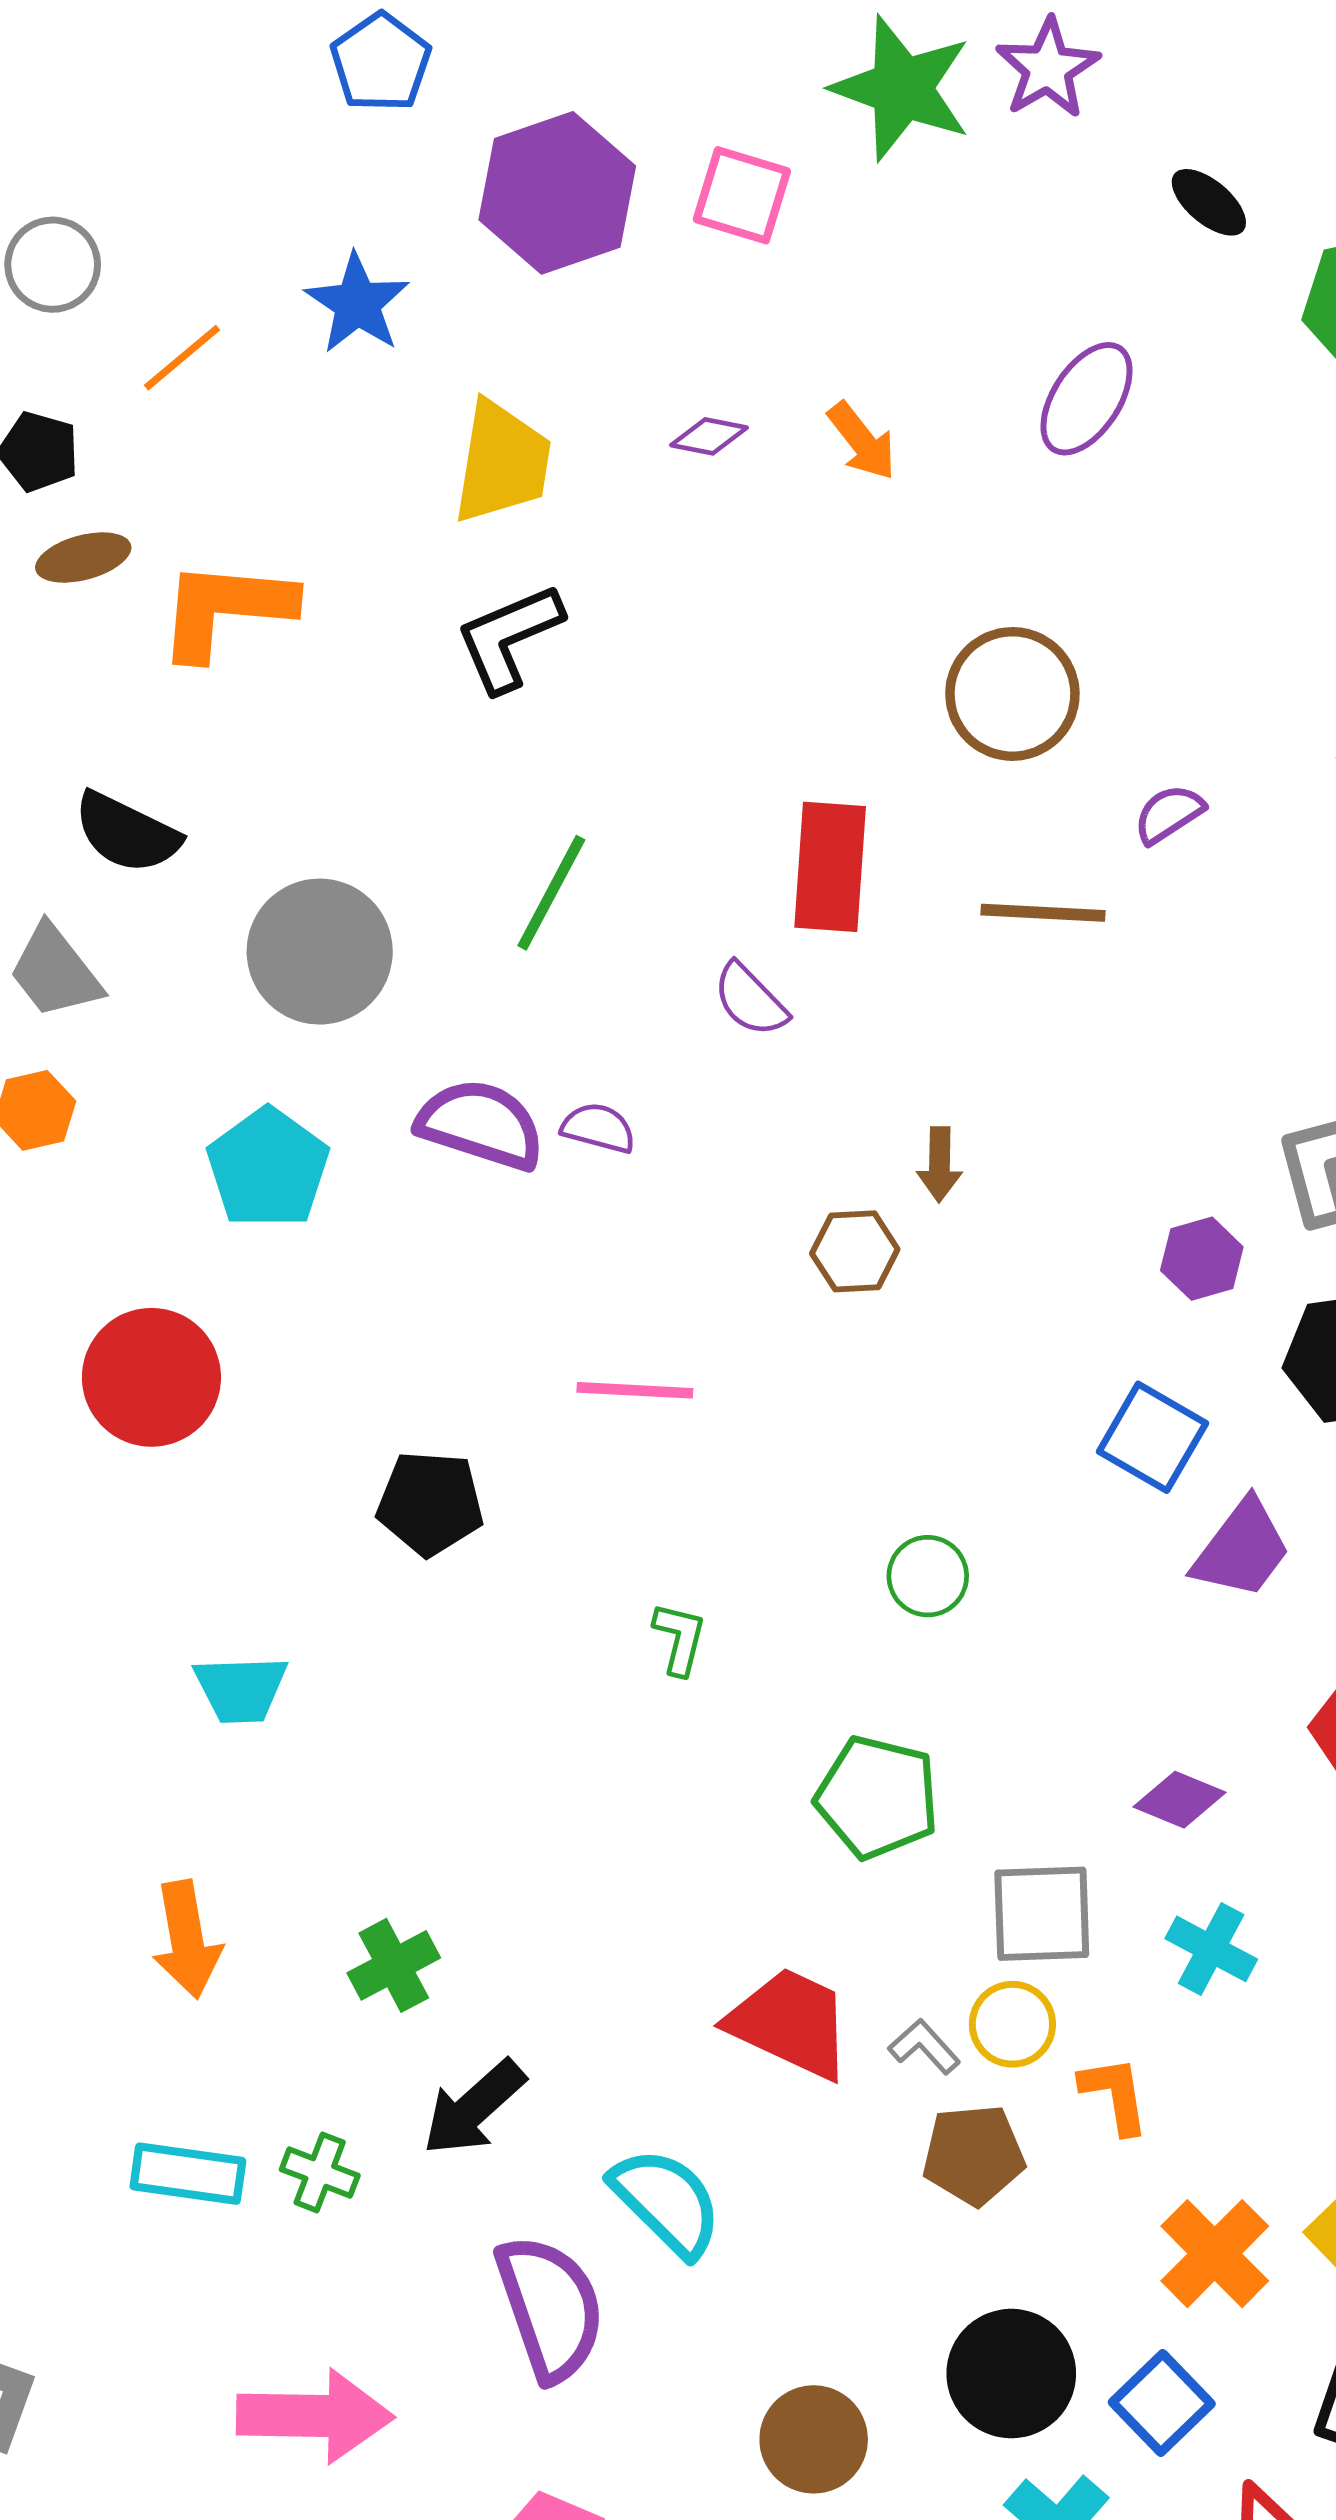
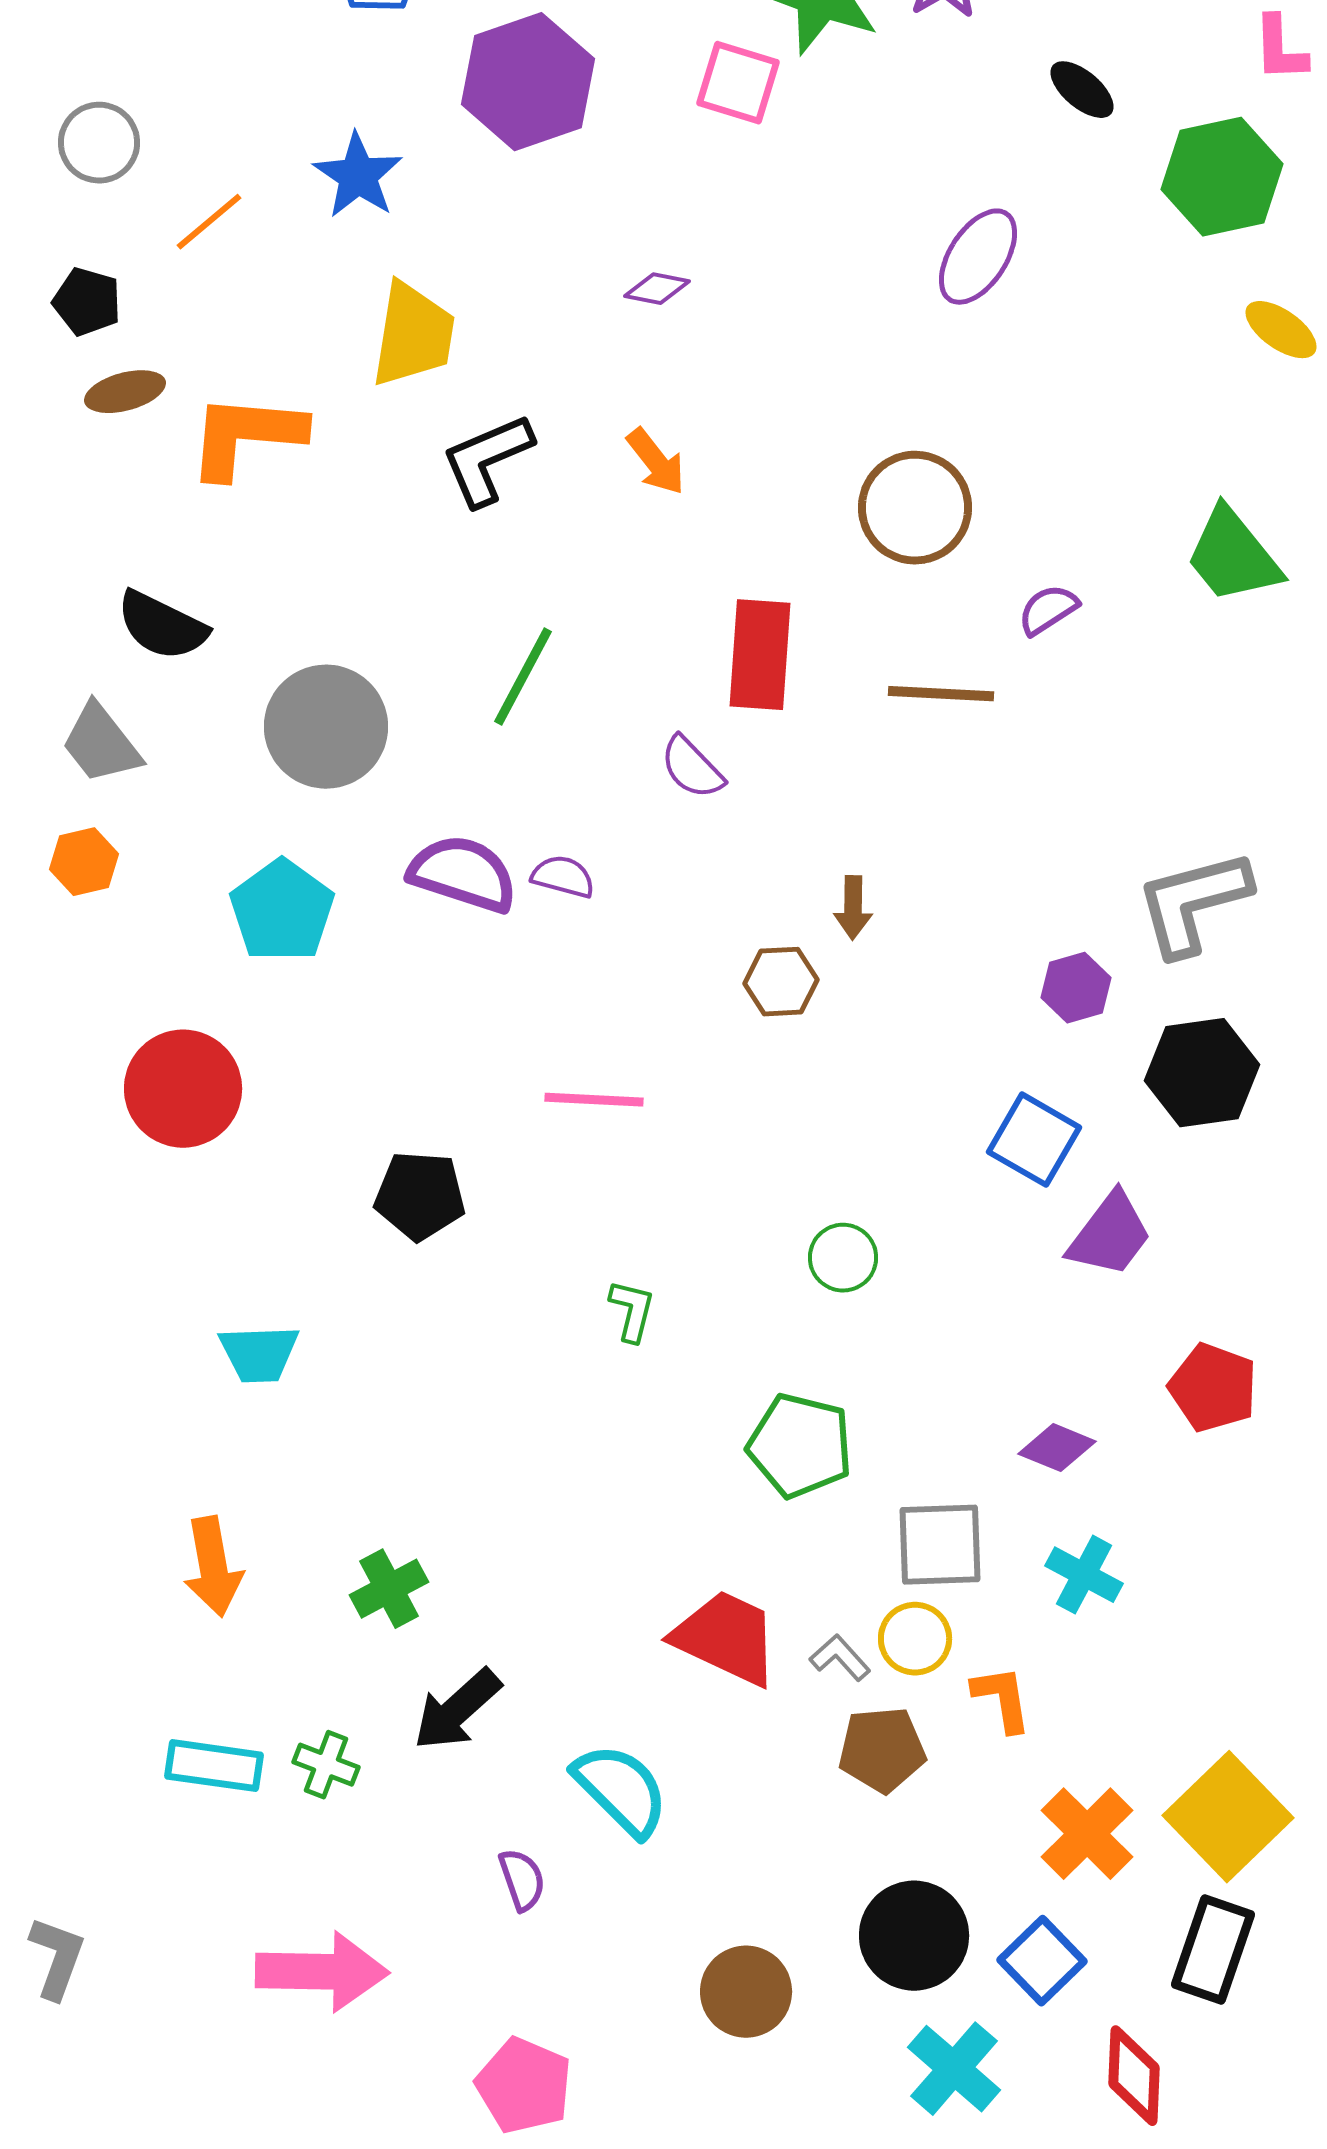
pink square: (742, 195) -> (738, 83), moved
orange arrow: (862, 441) -> (656, 462), moved
yellow trapezoid: (502, 462) -> (413, 335), moved
purple semicircle: (550, 2308) -> (522, 1880), size x0.5

